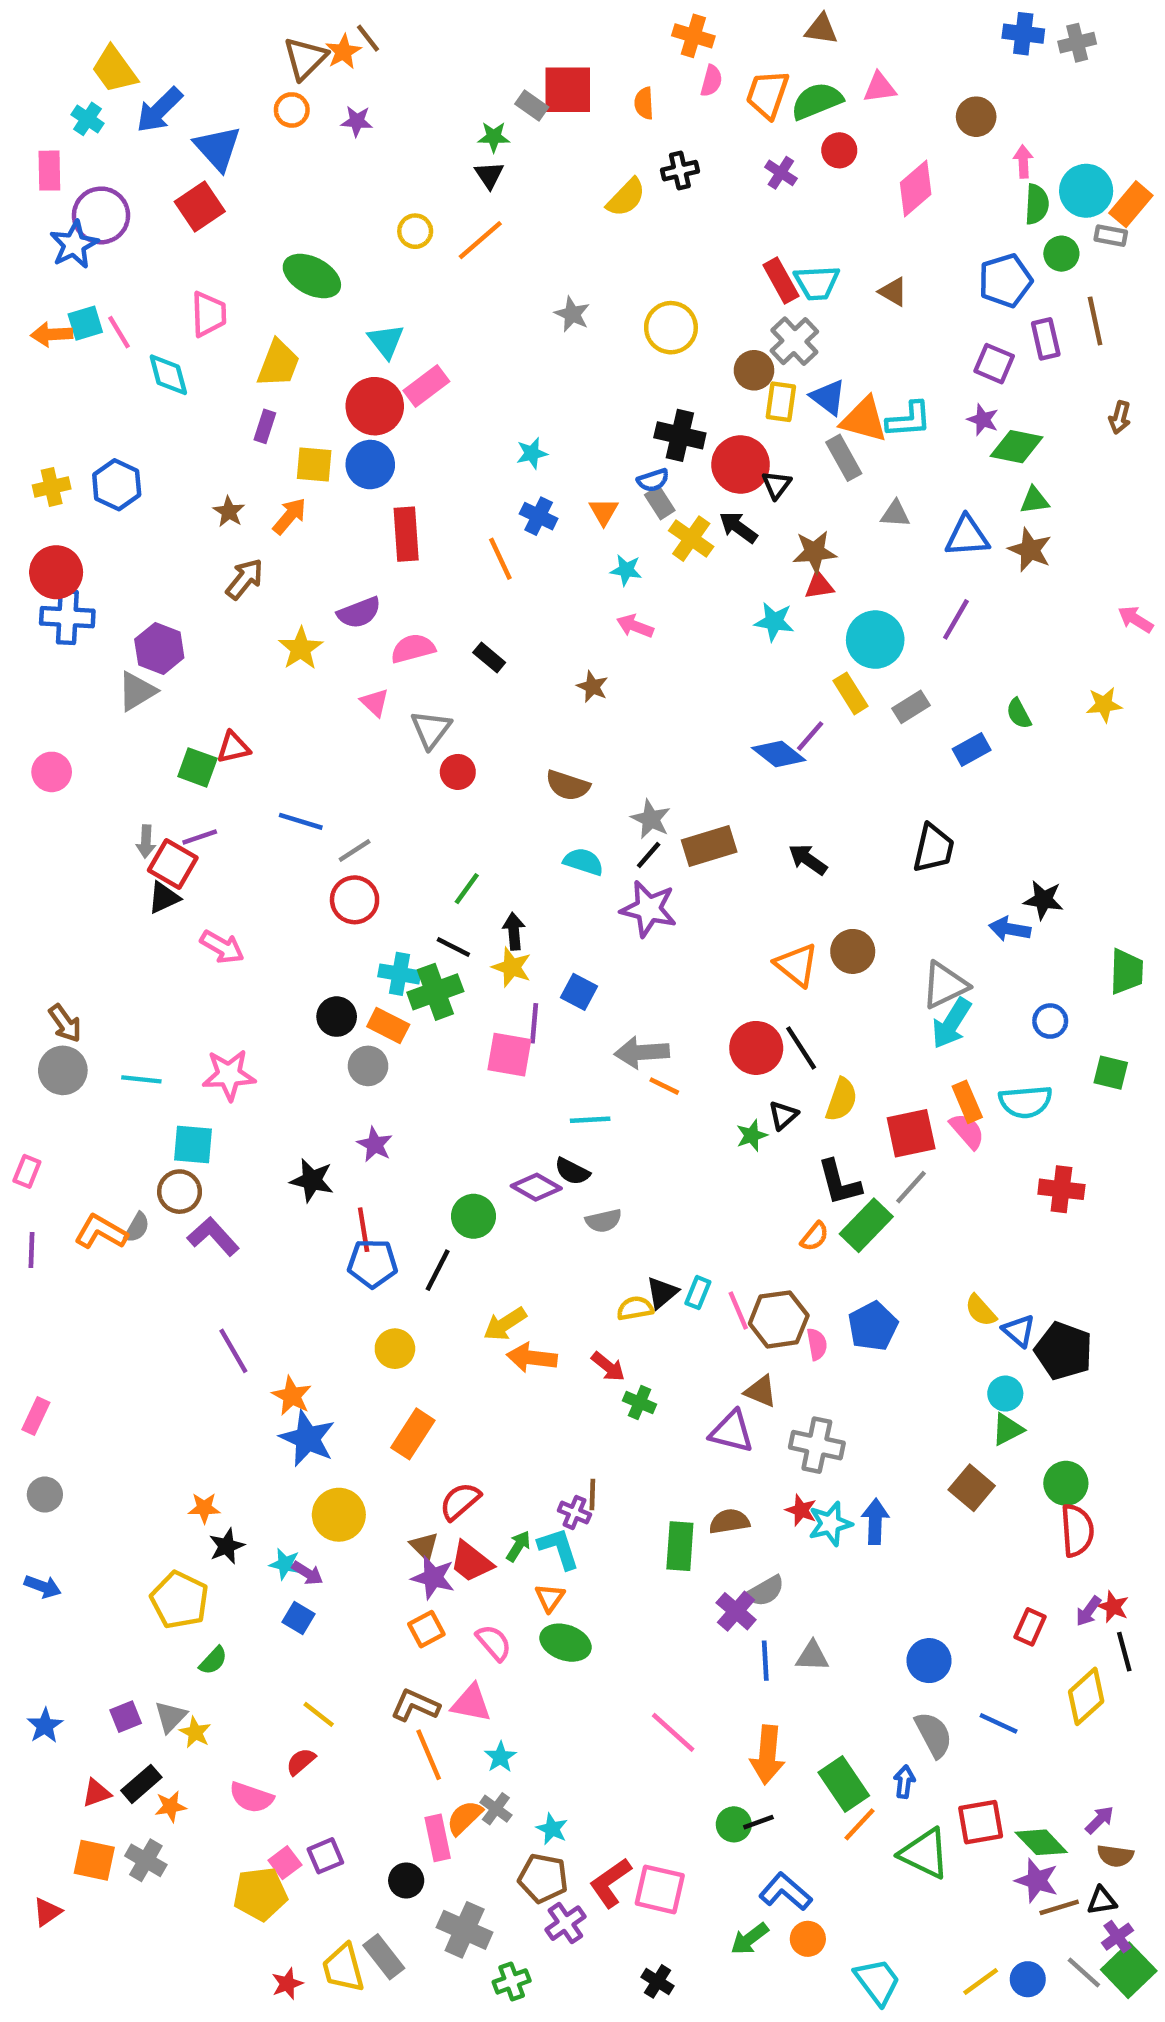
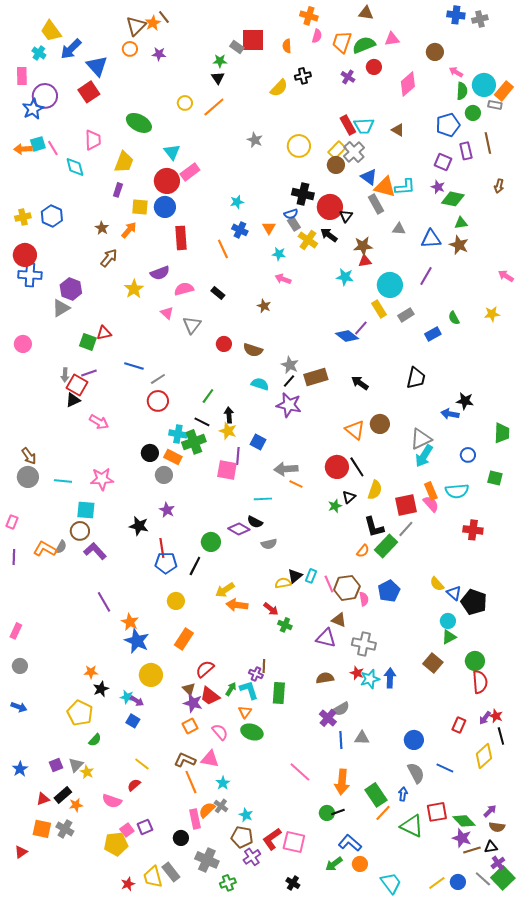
pink arrow: (1023, 162) -> (456, 72), turned -56
yellow rectangle: (781, 402) -> (337, 150), moved, turned 36
red circle: (458, 772) -> (224, 344), moved
green rectangle: (680, 1546) -> (279, 693), moved

